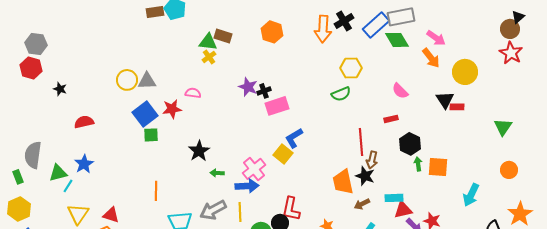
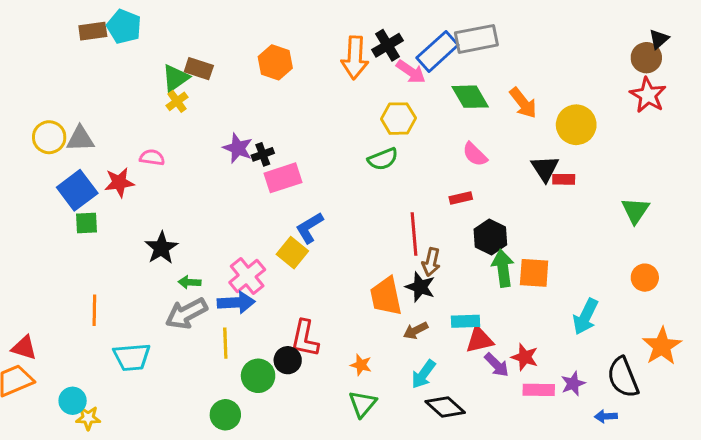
pink arrow: (436, 38) -> (411, 72), moved
green diamond: (397, 40) -> (470, 97), moved
green triangle: (208, 42) -> (175, 78), turned -42
green arrow: (418, 164) -> (503, 268), size x1.6
gray arrow: (213, 210) -> (186, 313), moved

